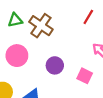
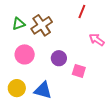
brown cross: (41, 26) -> (42, 25), turned 30
pink square: (85, 76) -> (79, 71), moved

